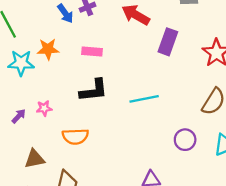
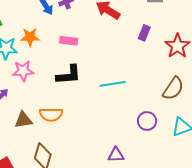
purple rectangle: (168, 42) -> (144, 33), moved, size x0.7
pink star: (44, 108) -> (23, 71), moved, size x1.5
brown triangle: (35, 159) -> (23, 120), moved

